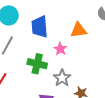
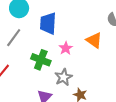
orange triangle: (79, 30) -> (94, 40), moved, turned 36

